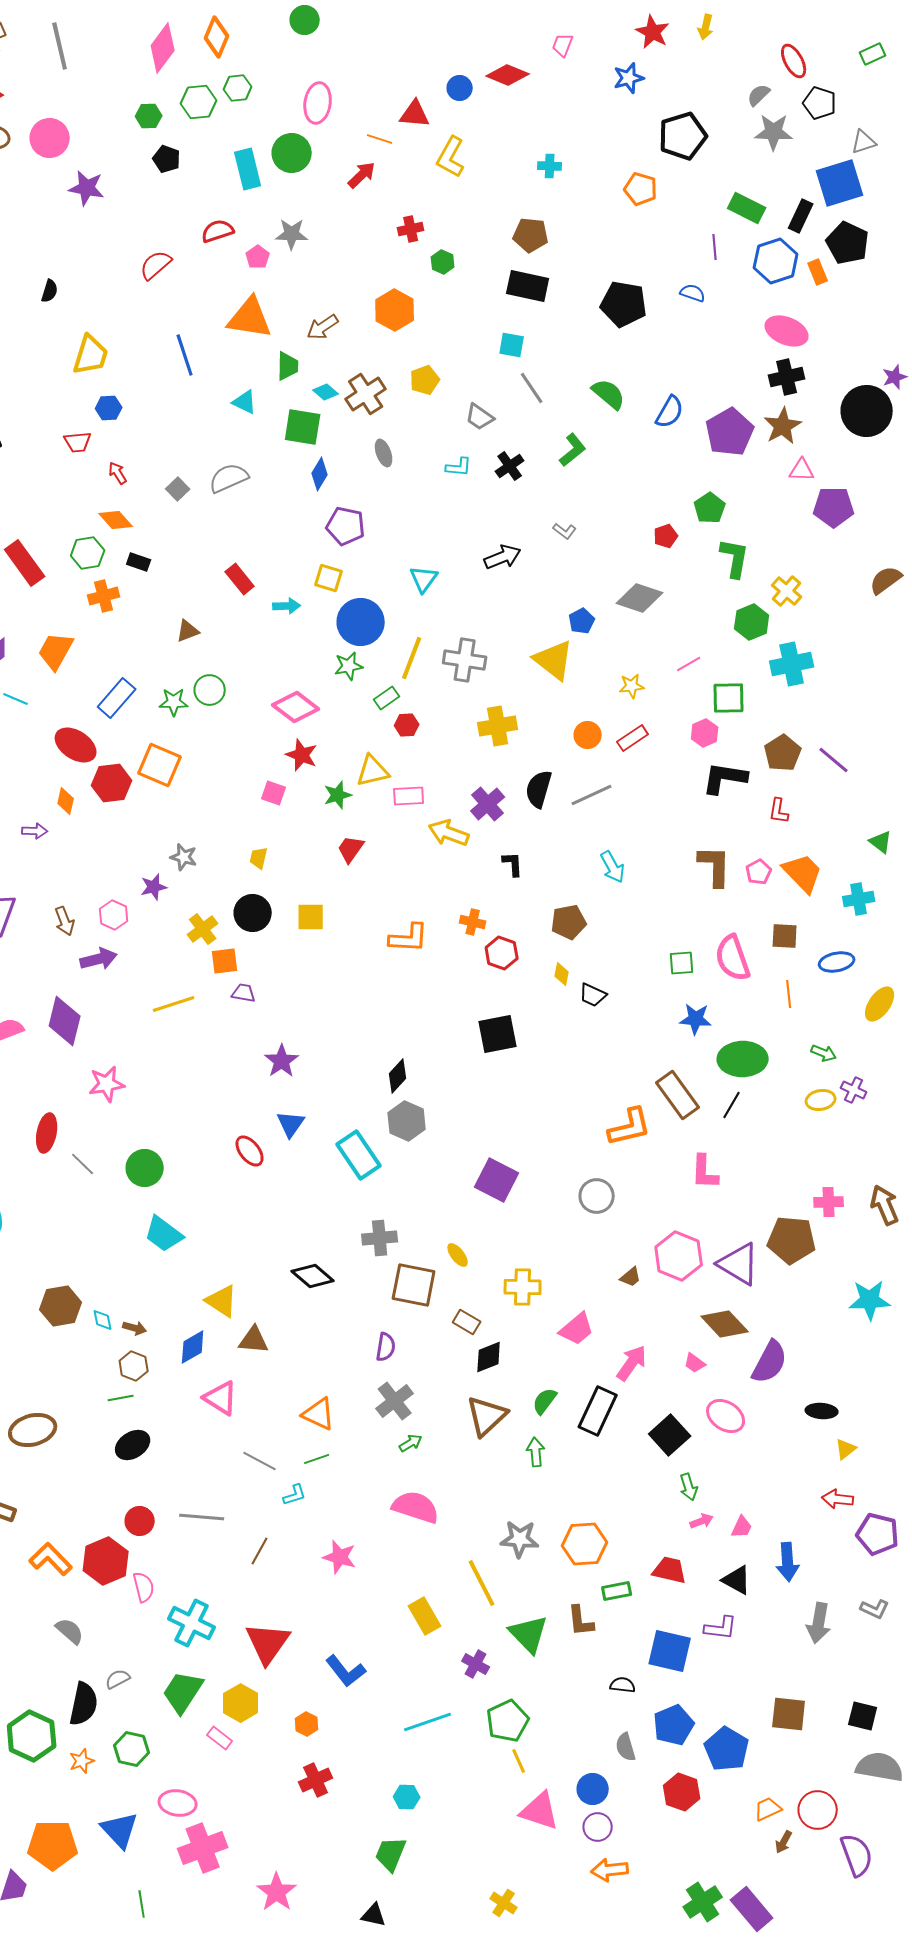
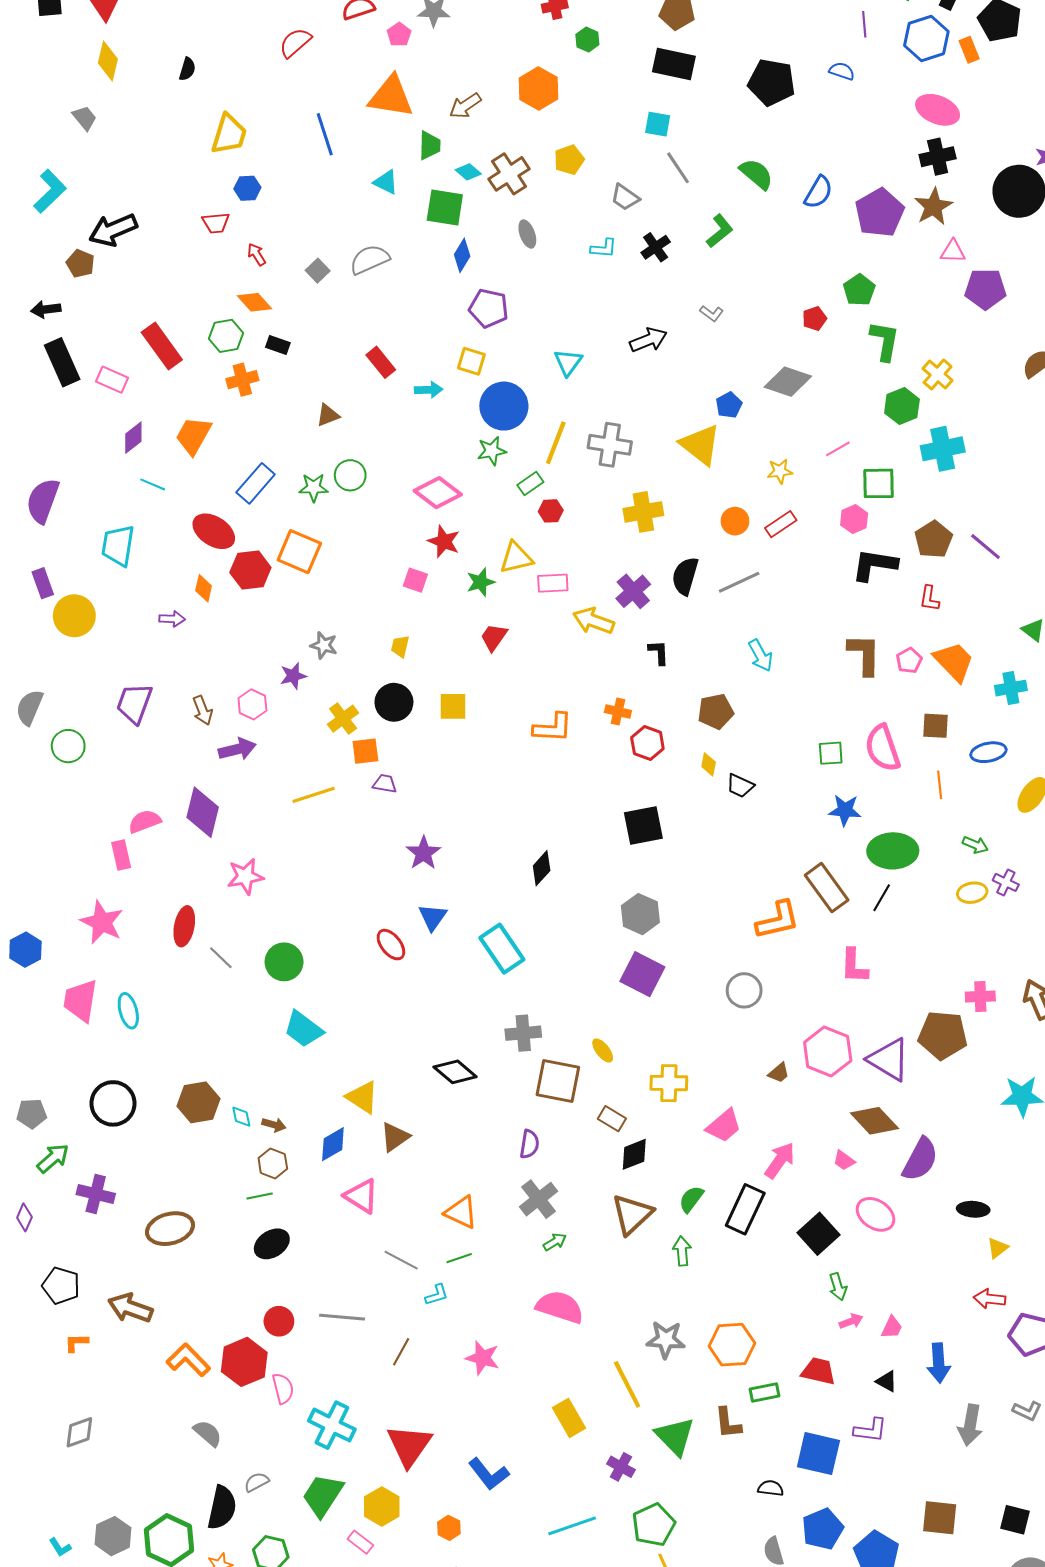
gray hexagon: (407, 1121) -> (640, 914), moved
brown triangle: (254, 1340) -> (395, 1137), turned -40
black triangle: (737, 1580) -> (887, 1381), size x0.7

